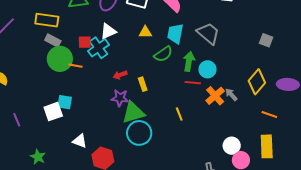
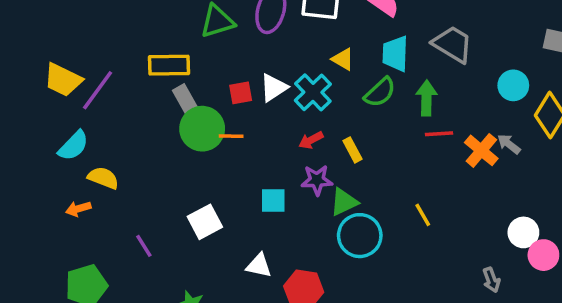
white triangle: (108, 31) -> (274, 88), moved
yellow triangle: (145, 32) -> (343, 59), turned 40
gray rectangle: (53, 40) -> (185, 99), turned 42
cyan cross: (98, 48) -> (313, 92), moved
cyan circle: (207, 69) -> (513, 85), moved
cyan square: (65, 102) -> (273, 201), moved
green triangle: (133, 113) -> (344, 202), size x0.7
yellow line: (179, 114) -> (423, 215), moved

